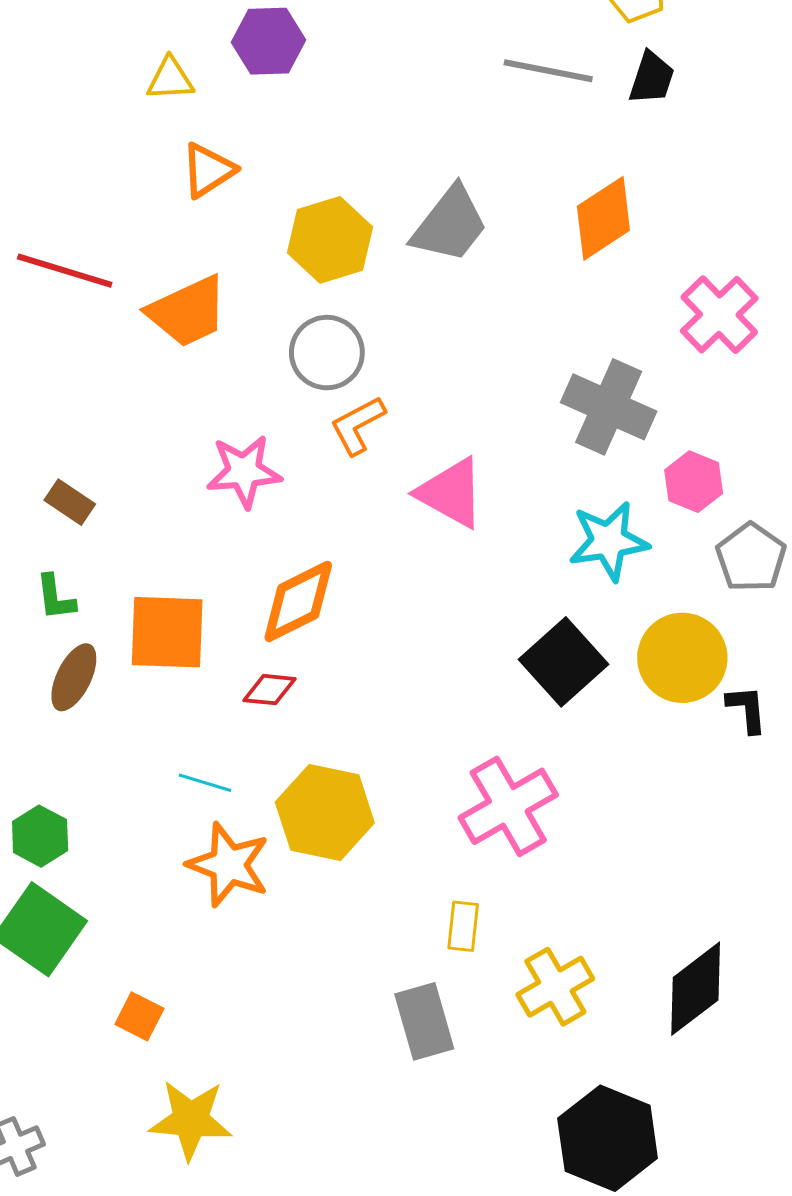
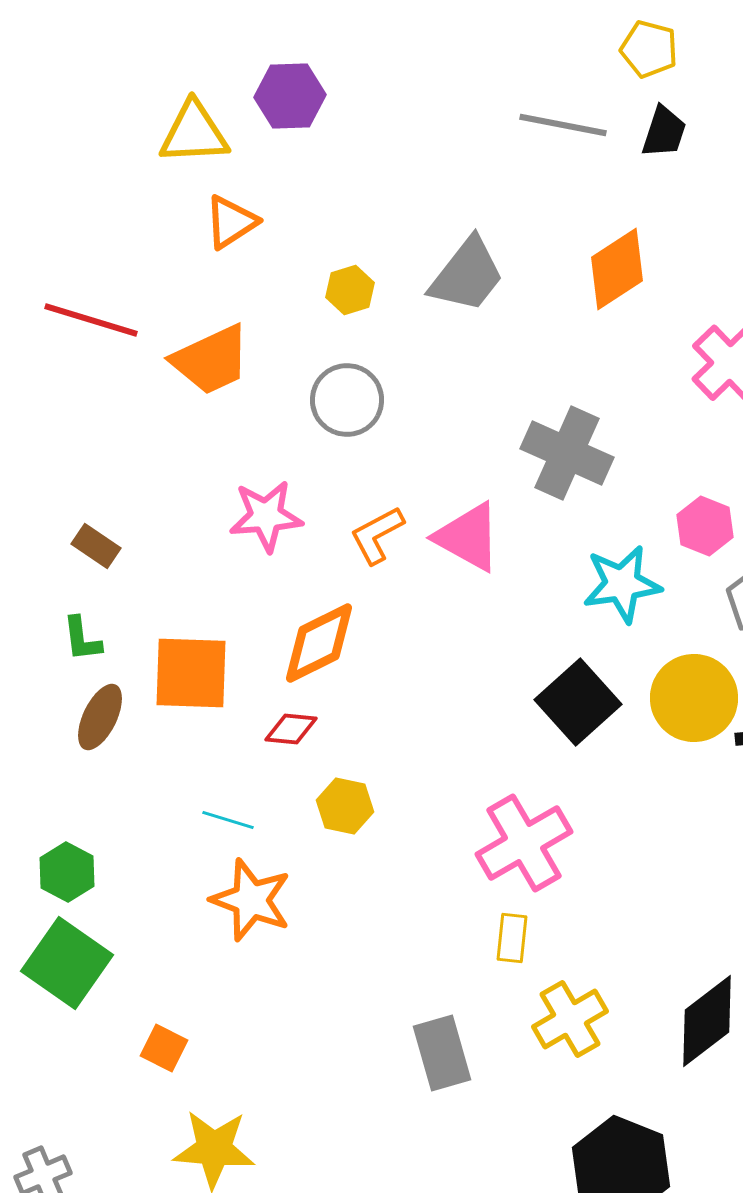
yellow triangle: (170, 79) -> (194, 133), size x1.5
yellow hexagon: (330, 240) -> (350, 290), size x0.6
gray cross: (609, 407) -> (567, 453), moved
orange L-shape: (358, 425) -> (377, 535), moved
yellow hexagon: (325, 812) -> (345, 806), moved, size x0.6
yellow rectangle: (463, 926) -> (512, 938), moved

